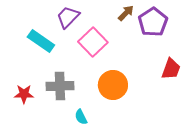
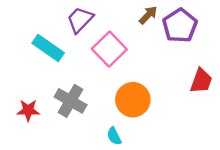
gray cross: (60, 86) -> (71, 101), turned 32
cyan semicircle: (81, 117) -> (114, 136), moved

